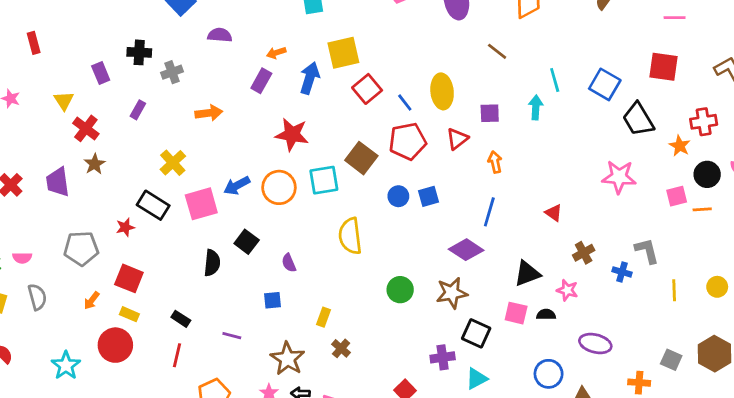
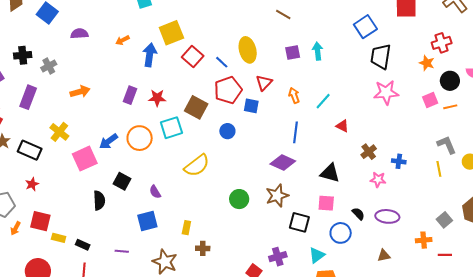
cyan line: (555, 80) -> (323, 101), moved, turned 66
purple rectangle: (261, 81) -> (130, 95), moved
blue square: (605, 84) -> (365, 27), turned 35
purple rectangle: (138, 110) -> (28, 97), size x1.6
purple square: (490, 113) -> (293, 52), moved
black trapezoid: (638, 119) -> (381, 57), moved, turned 48
red star: (292, 134) -> (157, 98), moved, size x0.7
blue square: (428, 196) -> (251, 106), moved, turned 35
black rectangle: (153, 205) -> (30, 150), moved
yellow semicircle: (350, 236) -> (197, 165), turned -112
gray L-shape: (647, 251) -> (447, 145), moved
black triangle: (527, 273) -> (330, 173), turned 45
pink star: (567, 290) -> (378, 180), moved
blue square: (273, 300) -> (147, 221), size x1.5
orange arrow: (92, 301) -> (15, 228), moved
yellow rectangle: (129, 314) -> (59, 238), moved
black semicircle: (546, 315) -> (358, 214), moved, turned 56
brown cross: (341, 348) -> (203, 248), turned -32
purple cross: (443, 357) -> (278, 257), moved
gray square: (671, 360) -> (444, 220), turned 35
blue circle: (549, 374) -> (341, 233), moved
cyan triangle: (477, 379) -> (317, 255), moved

